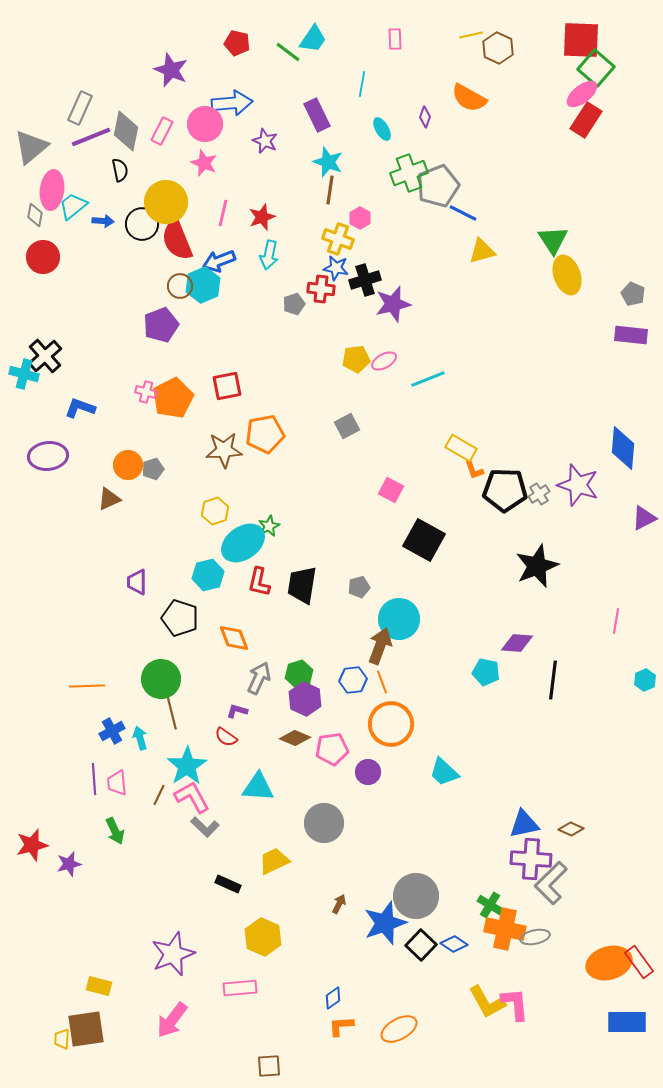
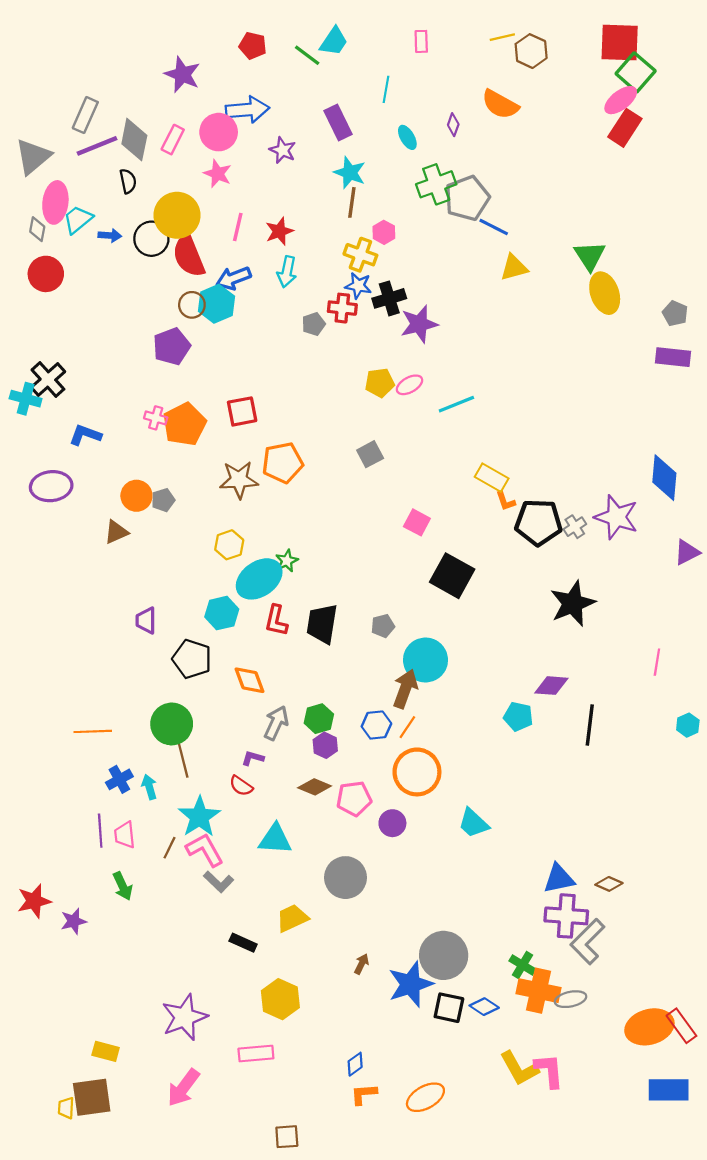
orange line: (382, 682) -> (407, 727), turned 55
purple hexagon: (305, 699) -> (325, 745), size x0.7
black square: (421, 945) -> (449, 1008), turned -32

